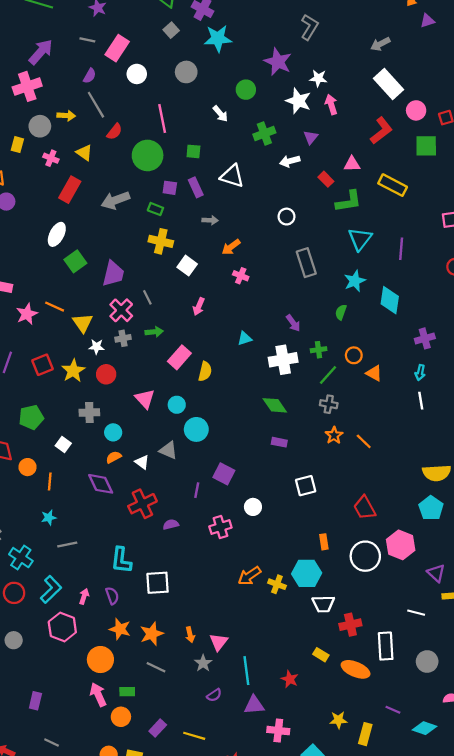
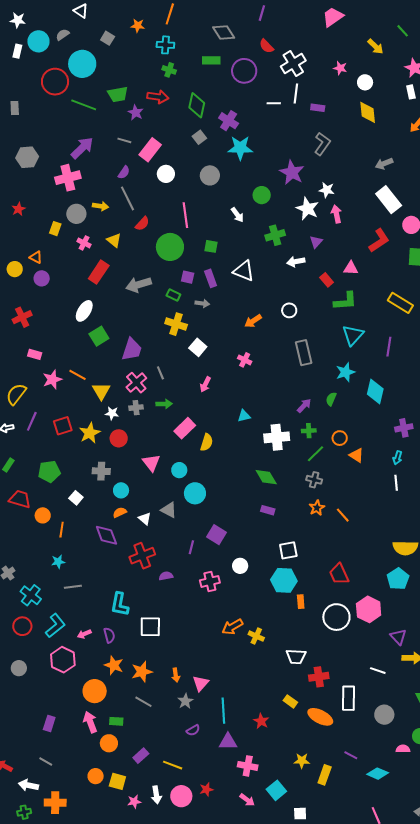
yellow rectangle: (393, 185) -> (400, 303), moved
gray arrow: (210, 220) -> (202, 303), moved
orange arrow: (231, 247) -> (253, 321), moved
purple arrow: (293, 323) -> (304, 406), moved, turned -105
cyan hexagon: (307, 573) -> (284, 580), moved
pink arrow: (84, 596) -> (84, 634), turned -136
purple rectangle: (35, 701) -> (49, 724), moved

